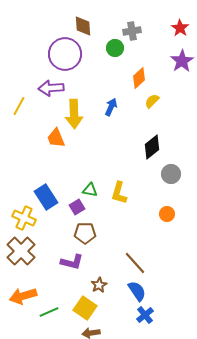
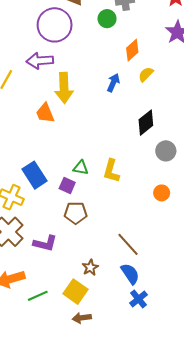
blue arrow: (111, 107) -> (113, 83), moved
purple square: (77, 207) -> (67, 186), turned -35
purple L-shape: (72, 262) -> (45, 243), moved

